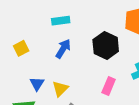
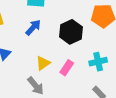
yellow triangle: (60, 89) -> (43, 63), moved

